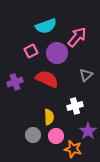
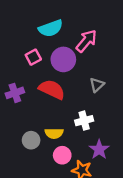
yellow semicircle: (49, 117) -> (54, 133), turned 91
gray circle: (33, 135) -> (31, 140), moved

